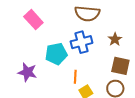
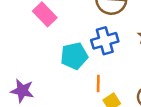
purple star: (27, 72) -> (22, 91), moved

